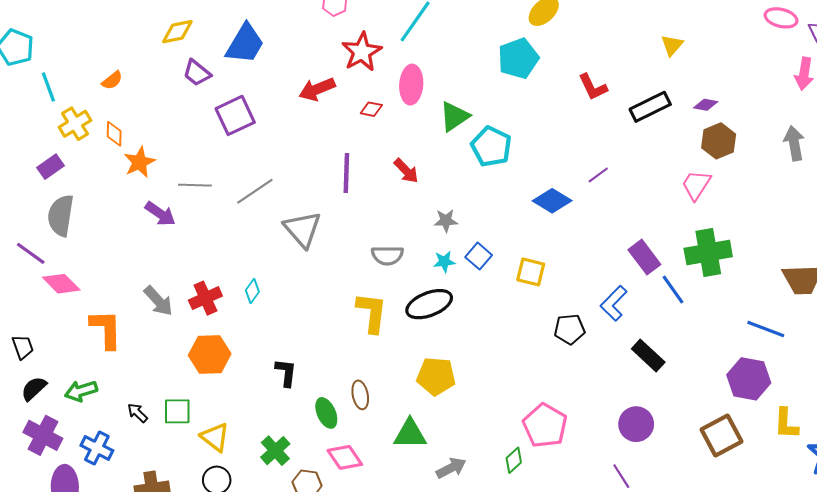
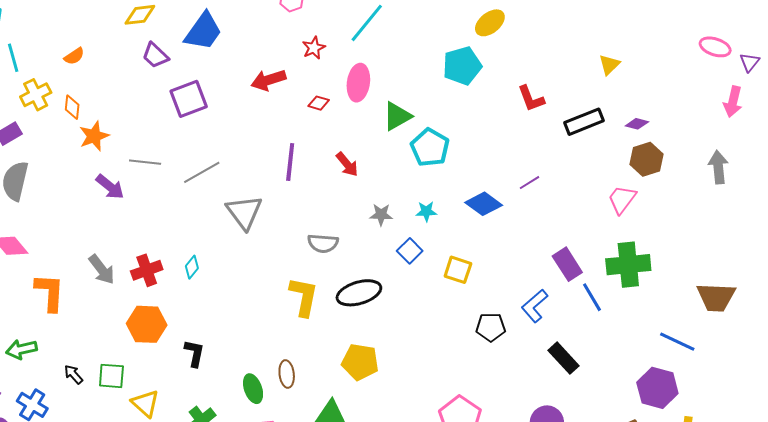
red star: (362, 52) -> (314, 48), size x0.6
cyan star: (444, 262) -> (426, 211), moved
black L-shape: (286, 373) -> (194, 353), moved

